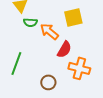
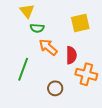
orange arrow: (49, 31) -> (48, 47), moved
red semicircle: (64, 49) -> (71, 55), turned -30

